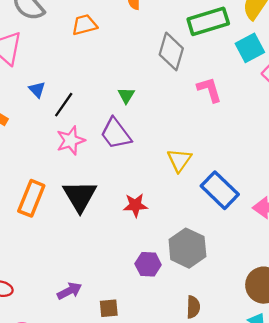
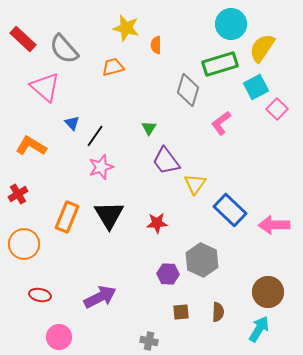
pink L-shape: (209, 90) -> (221, 123), turned -110
purple trapezoid: (116, 134) -> (166, 161), moved
purple arrow: (69, 291) -> (100, 297), size x1.5
brown semicircle: (193, 307) -> (218, 312), moved
brown square: (109, 308) -> (181, 312), moved

